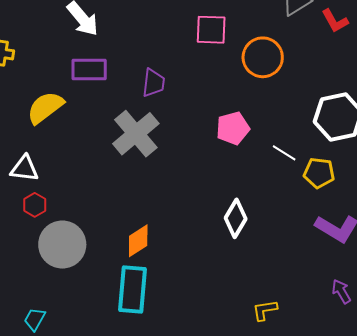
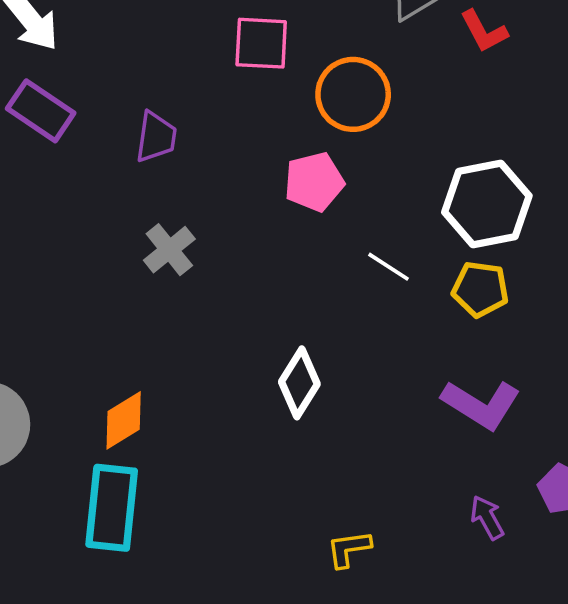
purple rectangle: (89, 69) -> (41, 111), turned 33
pink pentagon: (233, 128) -> (314, 182), moved
gray cross: (136, 134) -> (169, 250), moved, size x0.6
yellow pentagon: (319, 173) -> (480, 289), moved

